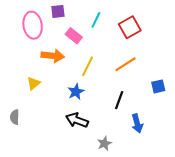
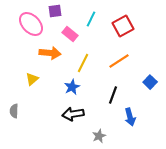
pink ellipse: (33, 25) -> (31, 24), turned -35
blue square: (158, 86) -> (150, 82), turned -32
black arrow: (77, 120) -> (73, 114), turned -30

